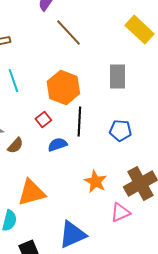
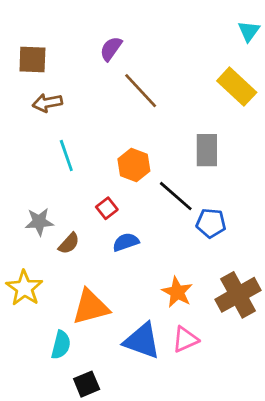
orange hexagon: (63, 88) -> (134, 165), size x0.7
black line: (79, 122) -> (176, 196), moved, turned -52
pink triangle: (120, 213) -> (185, 339), moved
blue triangle: (72, 235) -> (142, 341), moved, turned 44

